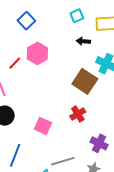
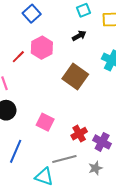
black arrow: (83, 41) -> (79, 36), moved, turned 144
brown square: (85, 81) -> (75, 77), moved
red cross: (78, 114) -> (79, 134), moved

